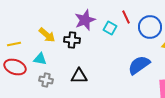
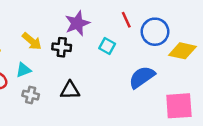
cyan square: (110, 28) -> (107, 46), moved
cyan triangle: (40, 59) -> (23, 70), turned -32

